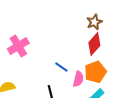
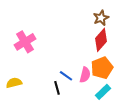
blue line: (61, 67) -> (66, 76), moved

